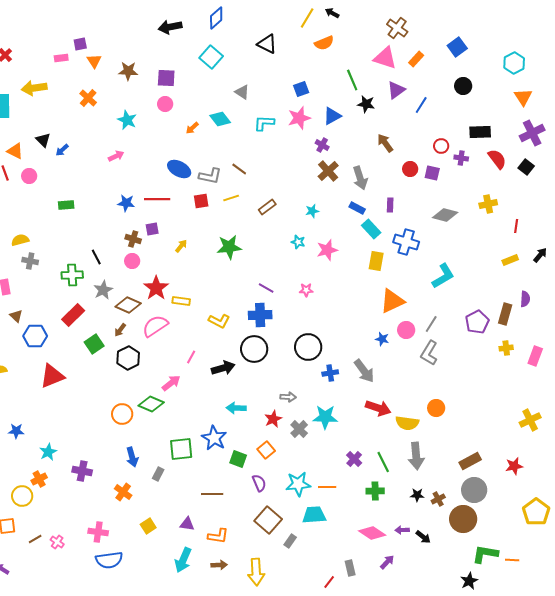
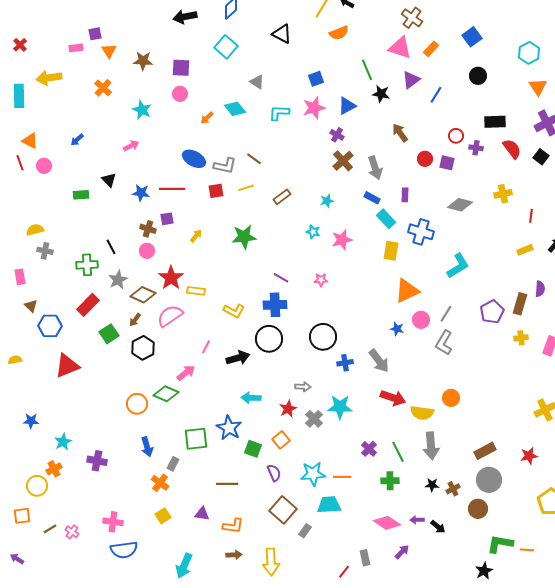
black triangle: (43, 140) -> (109, 180), moved
orange cross: (123, 492) -> (160, 483), moved
brown circle: (463, 519) -> (478, 509), size x0.7
cyan arrow: (183, 560) -> (184, 566), moved

